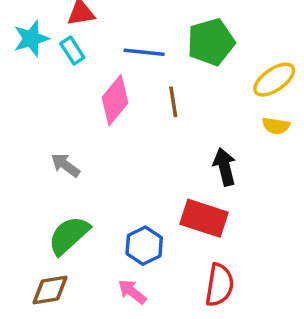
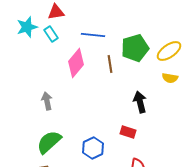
green pentagon: (211, 42) -> (135, 48), moved
gray arrow: (65, 165) -> (47, 101), turned 42
red rectangle: (204, 218) -> (128, 132), size x0.6

